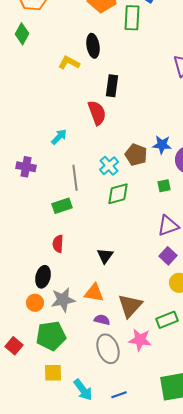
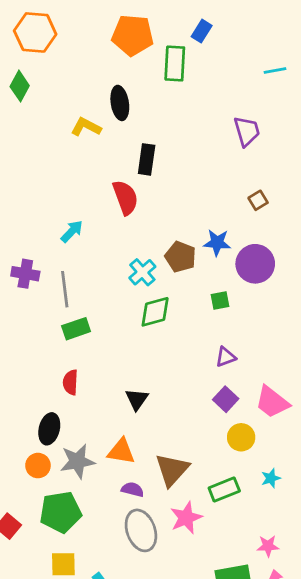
gray line: (75, 178) -> (65, 289), moved
purple triangle: (168, 226) -> (226, 357), size x0.7
pink star: (140, 340) -> (186, 518), turned -30

